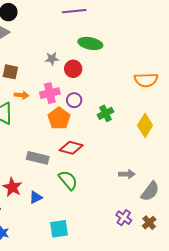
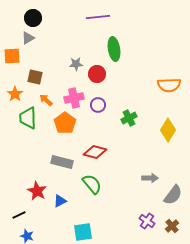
green ellipse: (90, 43) -> (114, 49), turned 70
orange arrow: (21, 95) -> (46, 100), turned -144
orange pentagon: (59, 118) -> (65, 123), moved

